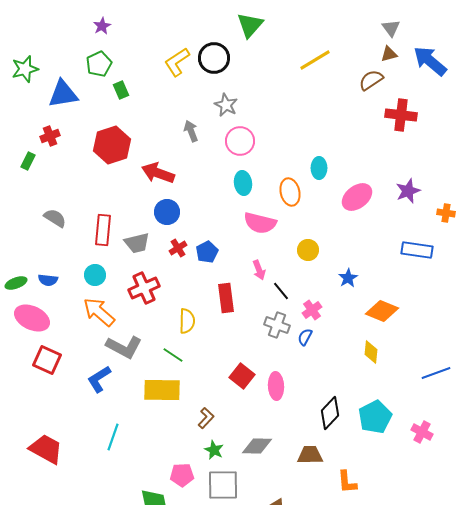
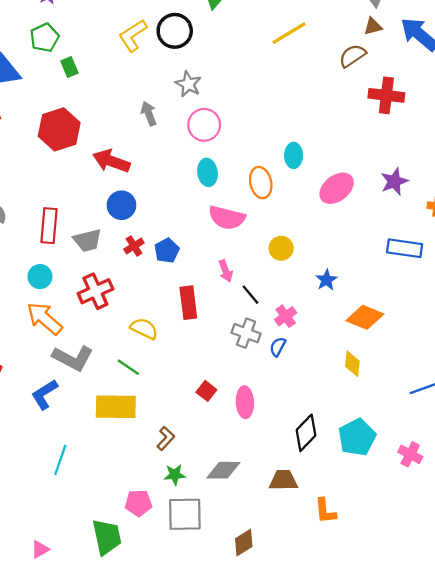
yellow semicircle: (187, 321) -> (144, 329), turned -65
red square: (242, 376) -> (206, 391), size x0.7
green star: (214, 450) -> (175, 475), turned -30

